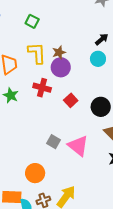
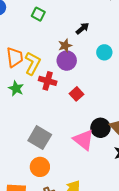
black arrow: (102, 39) -> (82, 28), moved
yellow L-shape: (37, 53) -> (33, 63), moved, turned 30
black circle: (101, 107) -> (100, 128), moved
gray square: (53, 142) -> (40, 138), moved, size x1.6

